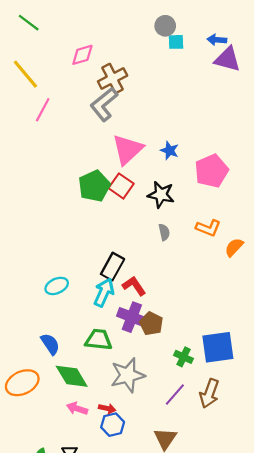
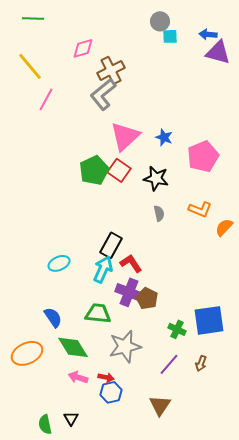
green line: (29, 23) -> (33, 18), turned -35
brown arrow: (209, 393) -> (201, 363), size x0.6

